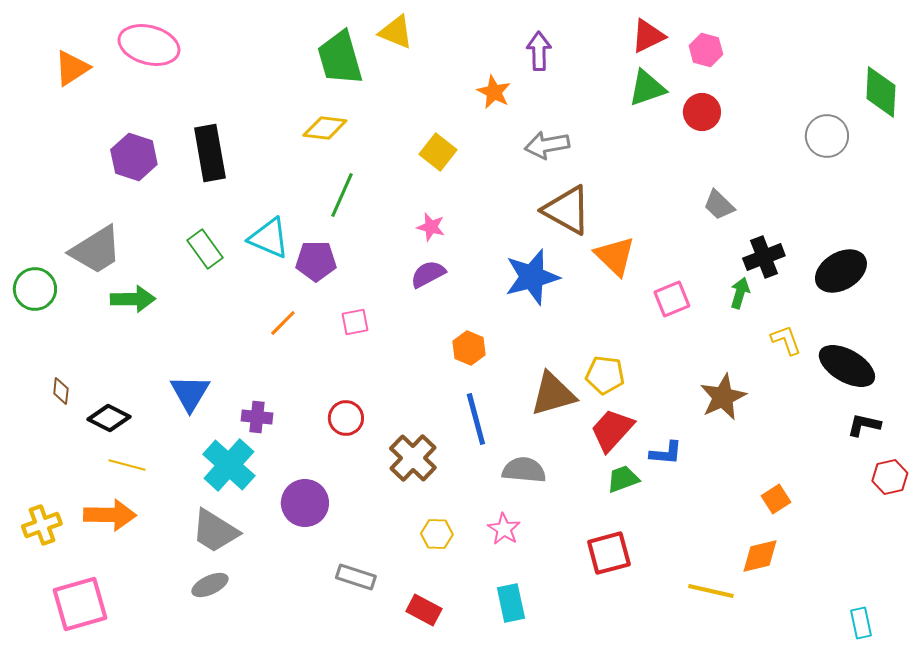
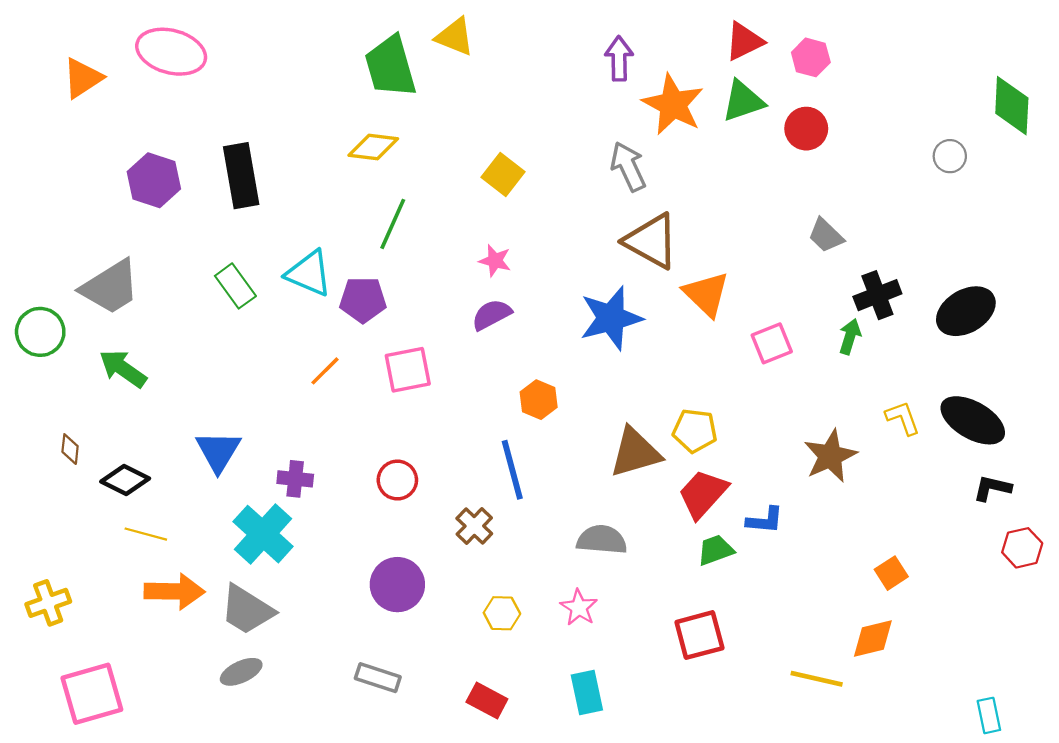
orange star: (494, 92) -> (673, 104), moved, size x1.6
gray circle: (827, 136) -> (950, 156), size x0.7
gray arrow: (547, 145) -> (628, 166), turned 75
green arrow: (133, 299) -> (123, 369), moved, turned -144
pink square: (355, 322) -> (408, 370), size x1.5
yellow L-shape: (786, 340) -> (903, 418), moved
blue line: (476, 419) -> (512, 470), moved
brown cross: (413, 458) -> (474, 526), size x0.7
purple circle: (305, 503) -> (397, 585), moved
orange arrow: (110, 515) -> (175, 591), moved
gray rectangle: (356, 577) -> (378, 678), moved

